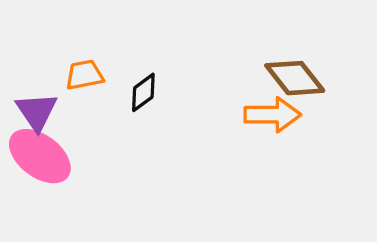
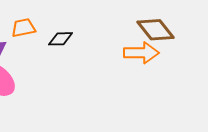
black diamond: (143, 92) -> (60, 39), turned 35

